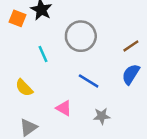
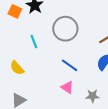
pink triangle: (64, 108) -> (67, 87), moved
gray star: (102, 116) -> (92, 96), moved

